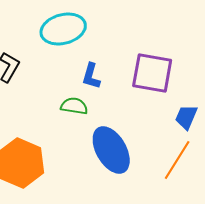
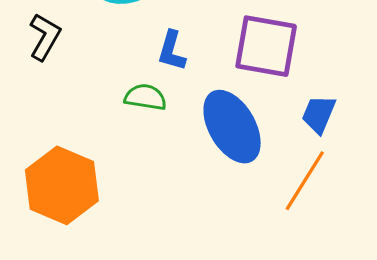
blue ellipse: (111, 150) -> (232, 127), moved

